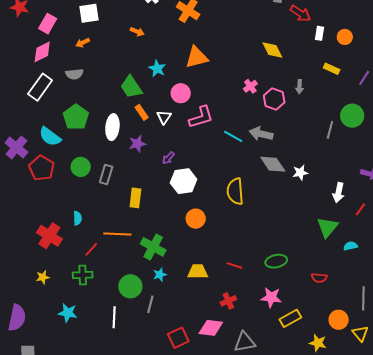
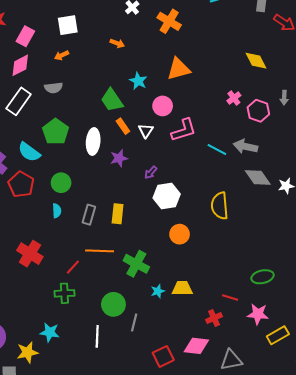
gray rectangle: (106, 174) -> (89, 215), moved
cyan semicircle: (77, 218) -> (57, 211), moved
red line: (234, 265) -> (230, 297), moved
cyan star: (160, 275) -> (158, 291), moved
yellow star: (43, 277) -> (27, 352), moved, size x1.5

